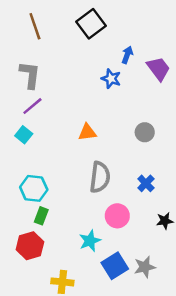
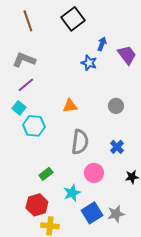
gray L-shape: (30, 75) -> (24, 60), turned -75
cyan hexagon: (34, 188) -> (34, 126), moved
green rectangle: (41, 216) -> (46, 174), moved, turned 32
red hexagon: (30, 246) -> (37, 205), moved

